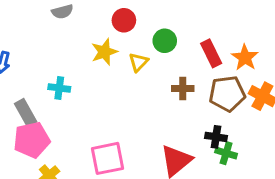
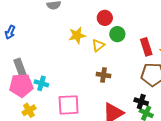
red circle: (124, 20) -> (105, 18), moved
cyan cross: (59, 88) -> (41, 83), moved
brown cross: (183, 89) -> (104, 75), moved

